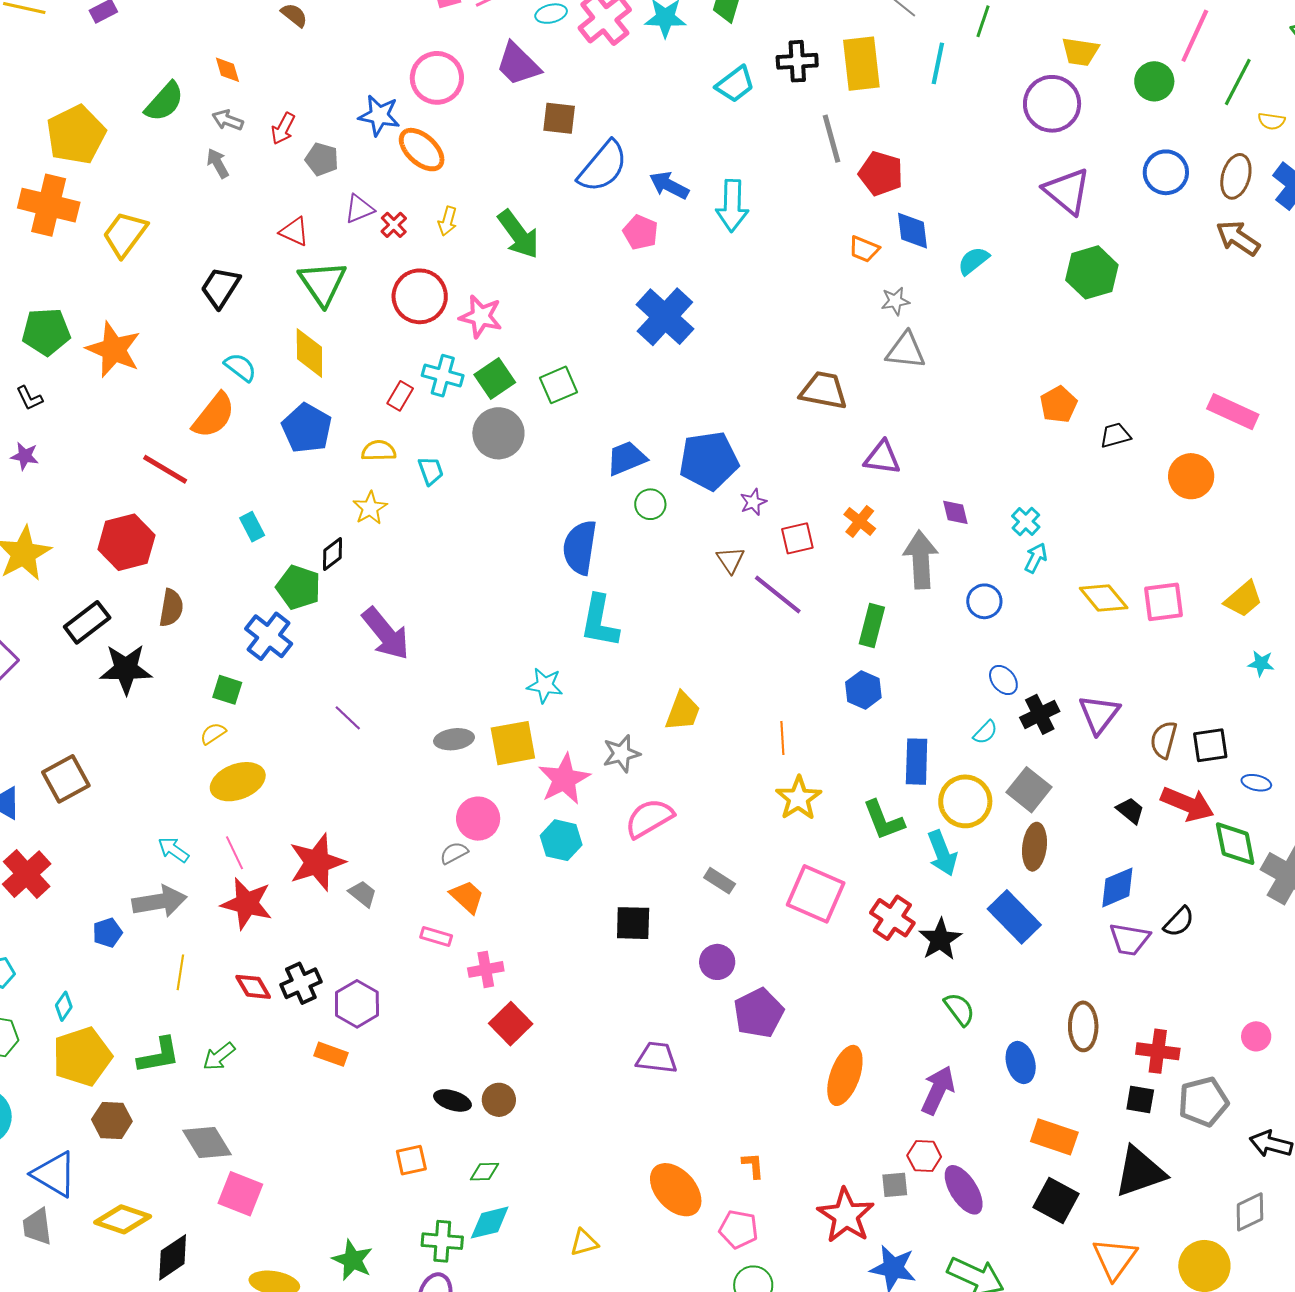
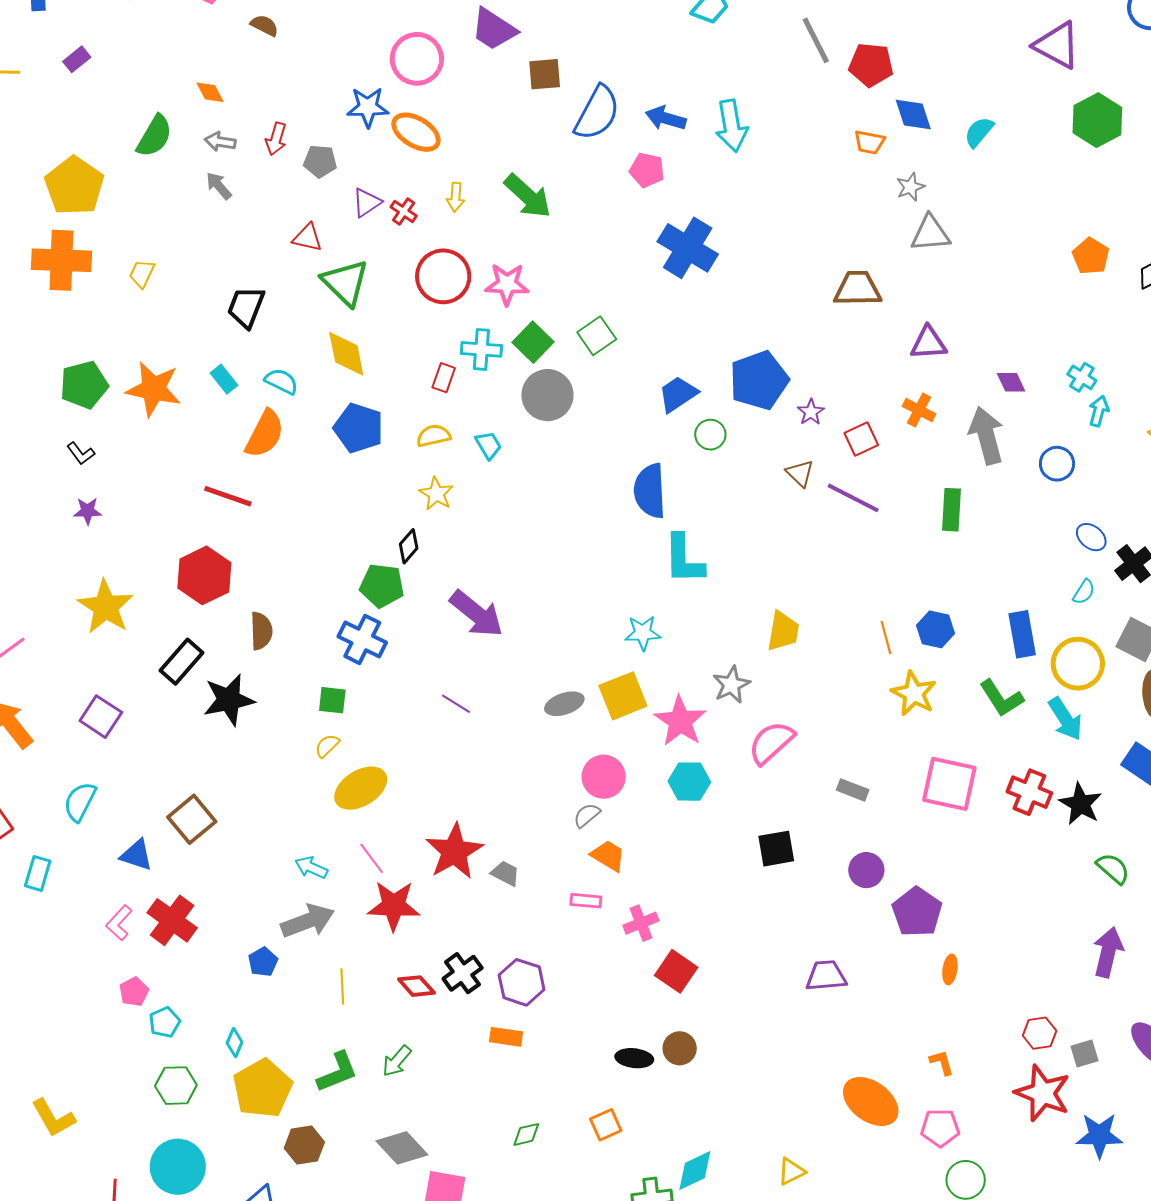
yellow trapezoid: (125, 234) -> (142, 274), size x0.6
cyan rectangle: (252, 527) -> (224, 379), moved
blue hexagon: (863, 690) -> (935, 629), moved
orange ellipse: (845, 1075) -> (950, 969), moved, size x0.5
red hexagon: (924, 1156) -> (1040, 1033), moved
green diamond: (485, 1172) -> (526, 1134), moved

